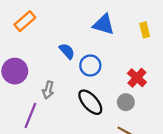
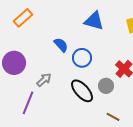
gray arrow: (48, 90) -> (44, 80), turned -147
gray circle: (126, 102) -> (106, 86), moved

